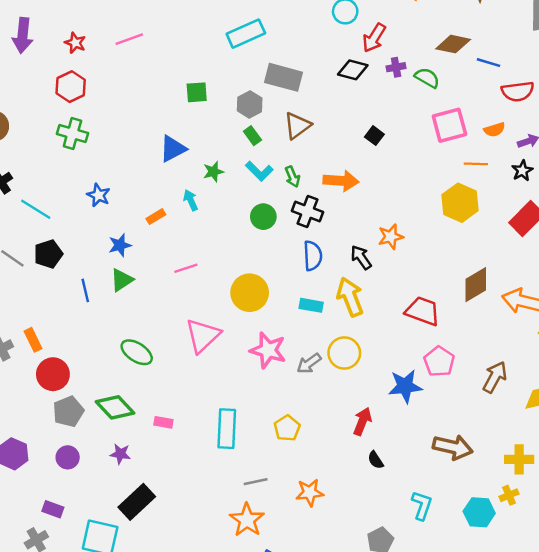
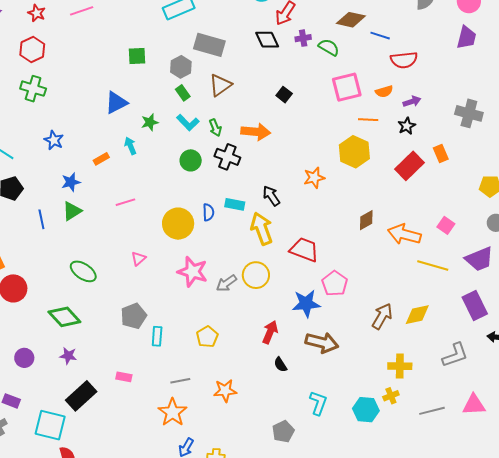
black diamond: (353, 70) -> (267, 40), turned 50
orange star: (391, 237) -> (314, 178), moved
blue semicircle: (313, 256) -> (208, 212), moved, size x0.7
brown diamond: (476, 285) -> (366, 220), size x0.7
cyan rectangle: (311, 305) -> (235, 204), moved
red trapezoid: (423, 311) -> (304, 250), moved
pink triangle: (203, 335) -> (138, 258), size x0.5
brown arrow: (495, 377) -> (382, 316), moved
gray pentagon: (68, 411) -> (134, 316), moved
pink rectangle: (163, 422) -> (124, 377), moved
cyan rectangle: (227, 429) -> (157, 336), size x0.6
brown arrow: (453, 447) -> (322, 343), moved

